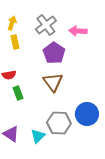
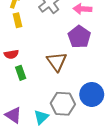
purple pentagon: (54, 53) -> (79, 37), moved

